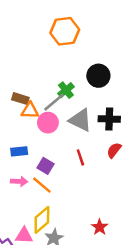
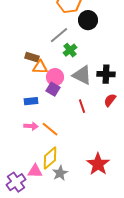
black circle: (98, 76) -> (88, 20), moved
gray line: (54, 102) -> (59, 35), moved
purple square: (46, 166) -> (53, 89), moved
red star: (100, 227) -> (98, 164), size x1.6

